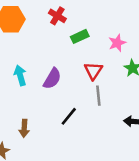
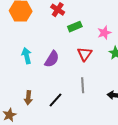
gray line: (98, 96) -> (83, 85), moved
black line: (69, 116) -> (55, 100), moved

